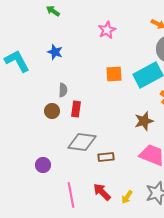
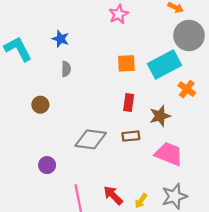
gray semicircle: (63, 90) -> (66, 69), moved
red rectangle: (76, 109) -> (129, 103), moved
brown circle: (52, 111) -> (40, 105), moved
brown rectangle: (106, 157) -> (131, 136), moved

